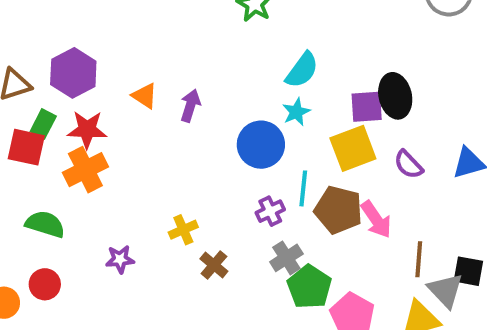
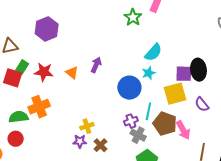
purple hexagon: (73, 73) -> (47, 29), moved
orange triangle: (145, 96) -> (72, 73), moved
orange cross: (85, 170) -> (39, 107), moved
green semicircle: (45, 224) -> (19, 117), turned -30
gray cross: (286, 258) -> (138, 135), moved, turned -35
purple star: (120, 259) -> (80, 141), moved
red circle: (45, 284) -> (16, 139), moved

